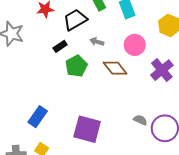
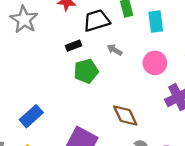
brown diamond: (115, 68) -> (125, 115), moved

